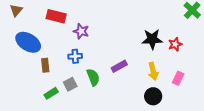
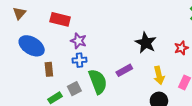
purple star: (81, 31) -> (78, 41), moved
black star: (152, 39) -> (146, 43), moved, turned 30
green semicircle: (93, 77) -> (98, 82), size x1.4

